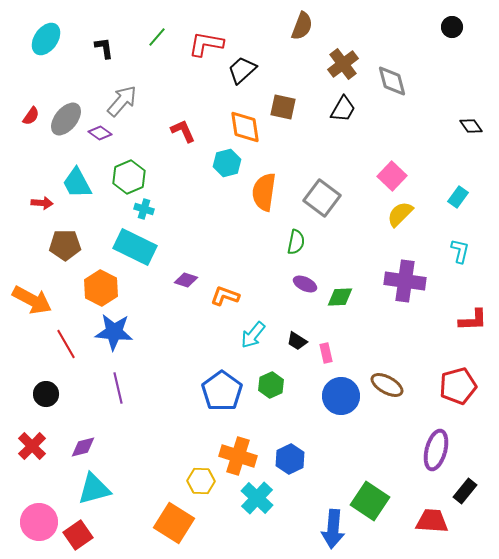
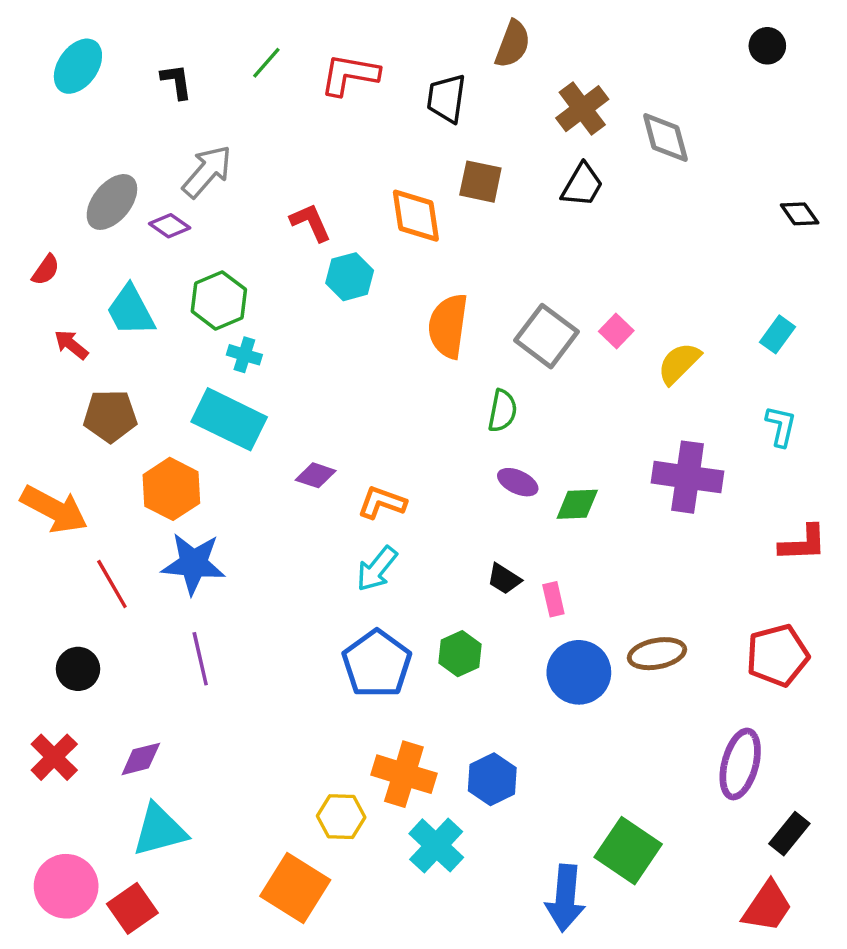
black trapezoid: (242, 70) -> (446, 98), moved, turned -40
red semicircle: (31, 116) -> (46, 270), moved
cyan hexagon: (227, 163) -> (350, 277), moved
pink square: (392, 176) -> (616, 331), moved, size x0.7
red arrow: (42, 203) -> (71, 345), turned -145
cyan arrow: (253, 335) -> (377, 569), moved
brown ellipse: (387, 385) -> (657, 654), turned -40
red trapezoid: (432, 521) -> (767, 907), moved, turned 120

